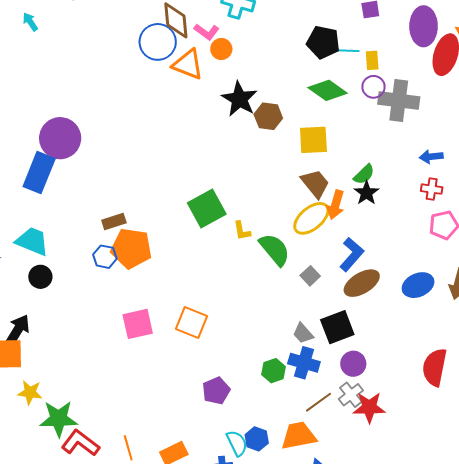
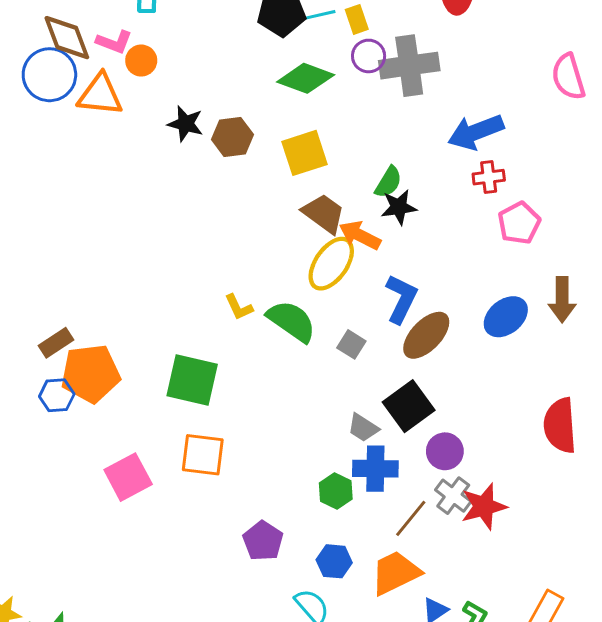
black star: (239, 99) -> (185, 124), size x0.7
blue arrow: (431, 157) -> (476, 132), size x1.6
black star: (366, 193) -> (399, 207), turned -30
orange arrow: (336, 205) -> (360, 235), turned 116
green square: (207, 209) -> (192, 380), moved, turned -33
blue hexagon: (257, 439) -> (334, 561), moved

